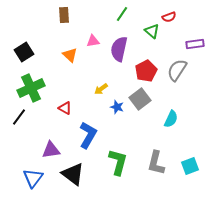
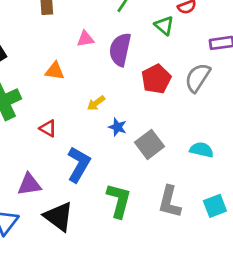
orange triangle: (70, 55) -> (55, 71), moved, turned -35
gray square: (140, 99) -> (150, 144), moved
cyan semicircle: (171, 119) -> (202, 150), moved, turned -102

